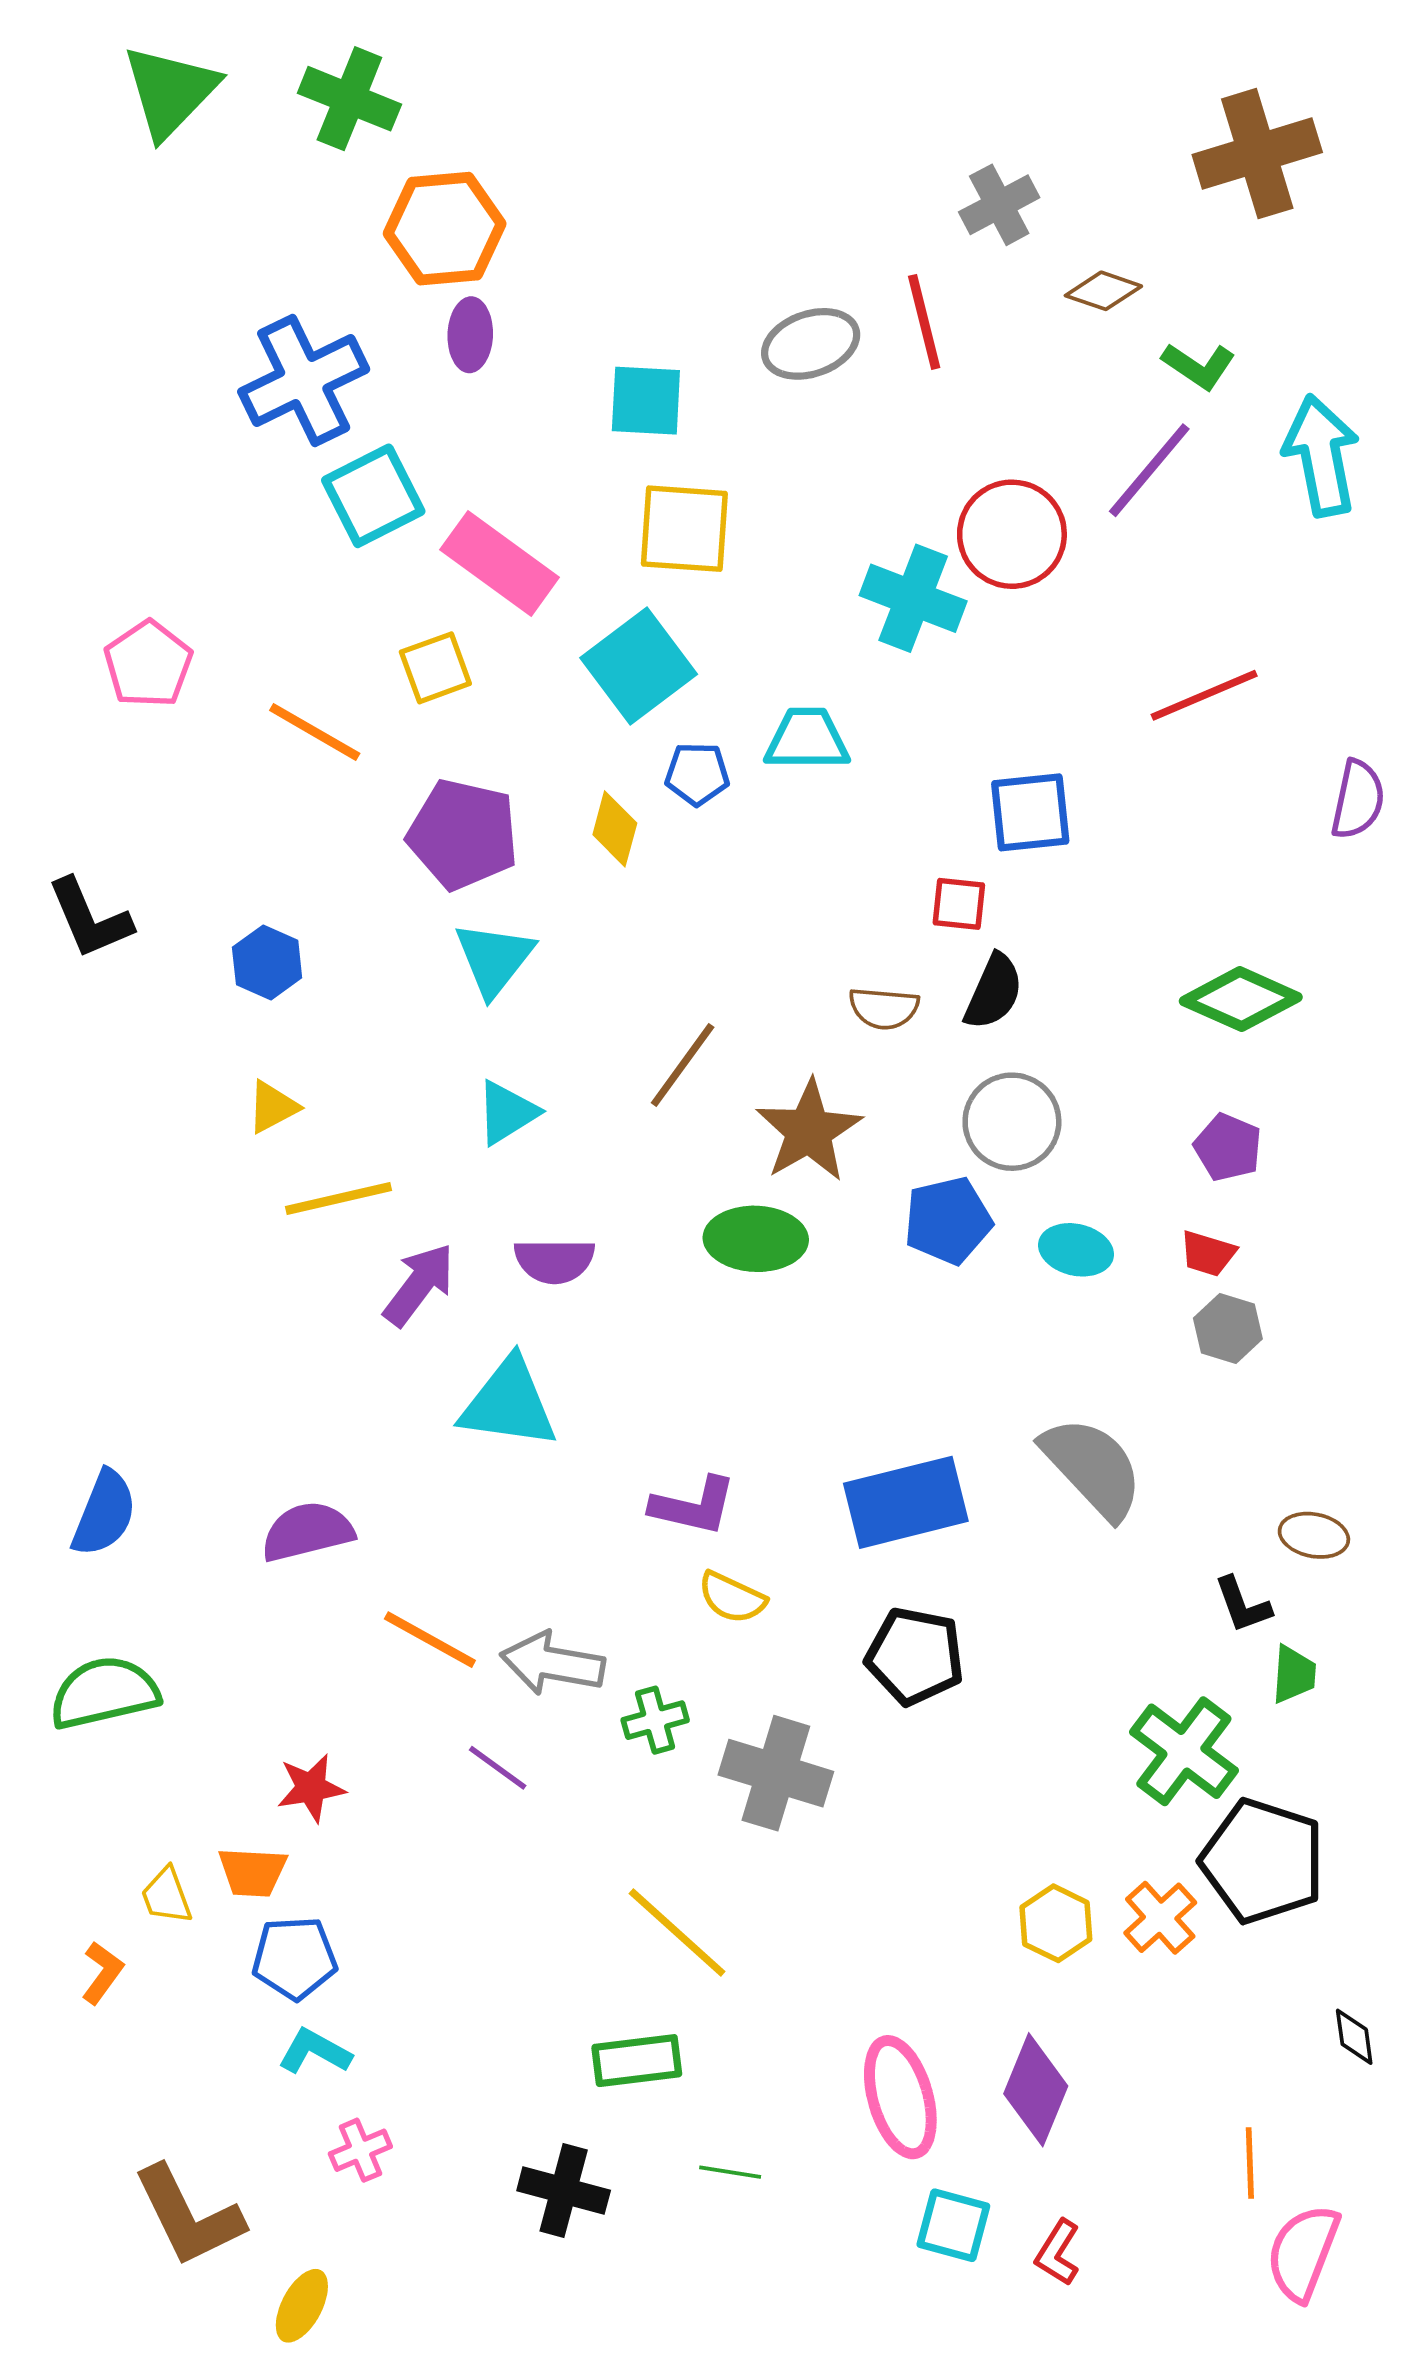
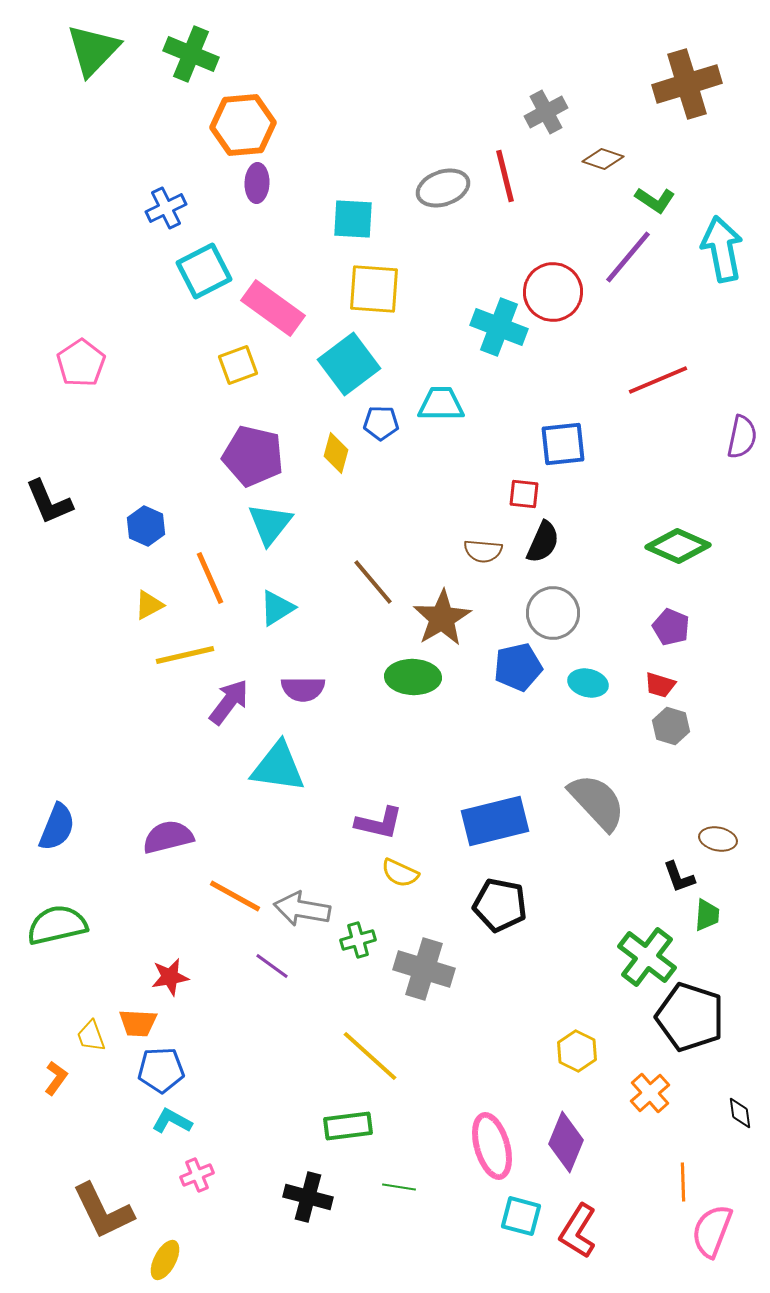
blue cross: (304, 381) -> (166, 208), size x0.6
orange line: (315, 732) -> (210, 578), moved, turned 36
brown line: (683, 1065) -> (373, 582), turned -76
orange cross: (1160, 1918) -> (650, 1093), moved
red L-shape: (1058, 2253) -> (578, 1231), size x1.5

